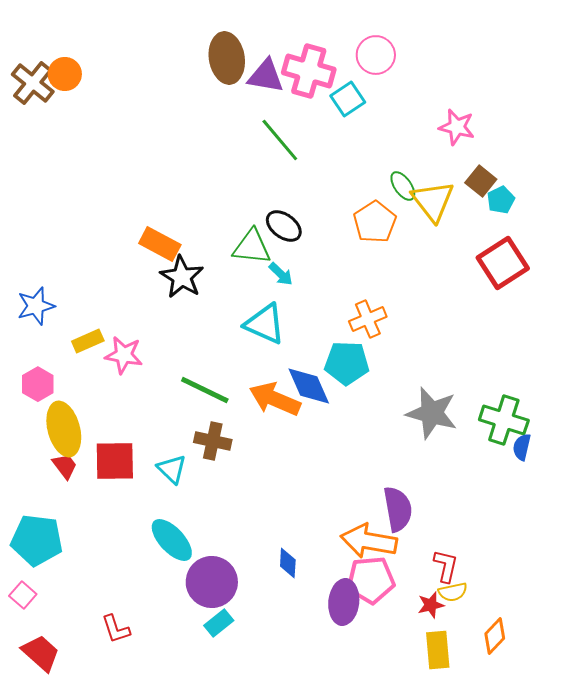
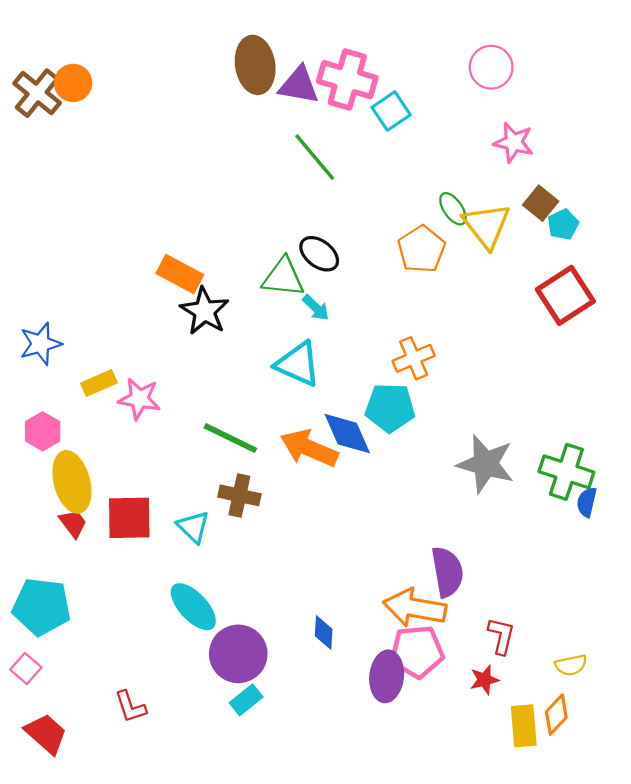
pink circle: (376, 55) -> (491, 67), moved
yellow semicircle: (453, 592) -> (571, 665), moved
yellow rectangle: (438, 650) -> (524, 726), moved

